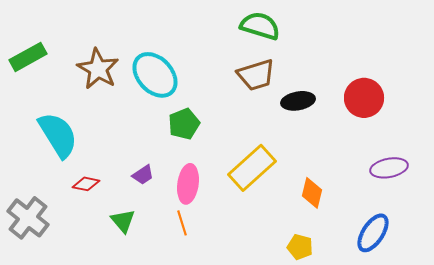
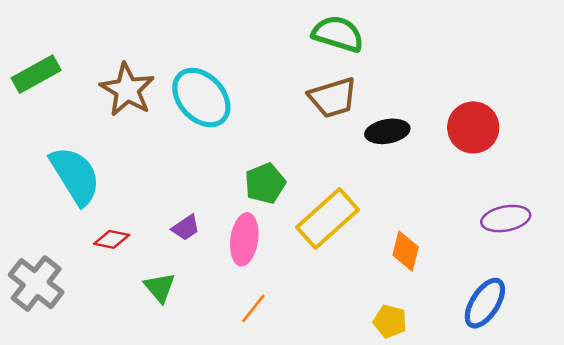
green pentagon: (184, 124) -> (265, 183), moved
orange line: (182, 223) -> (253, 308), moved, turned 55

